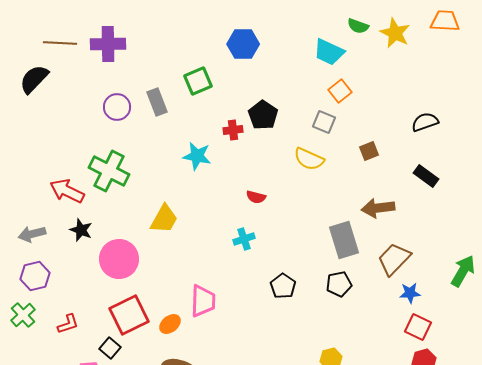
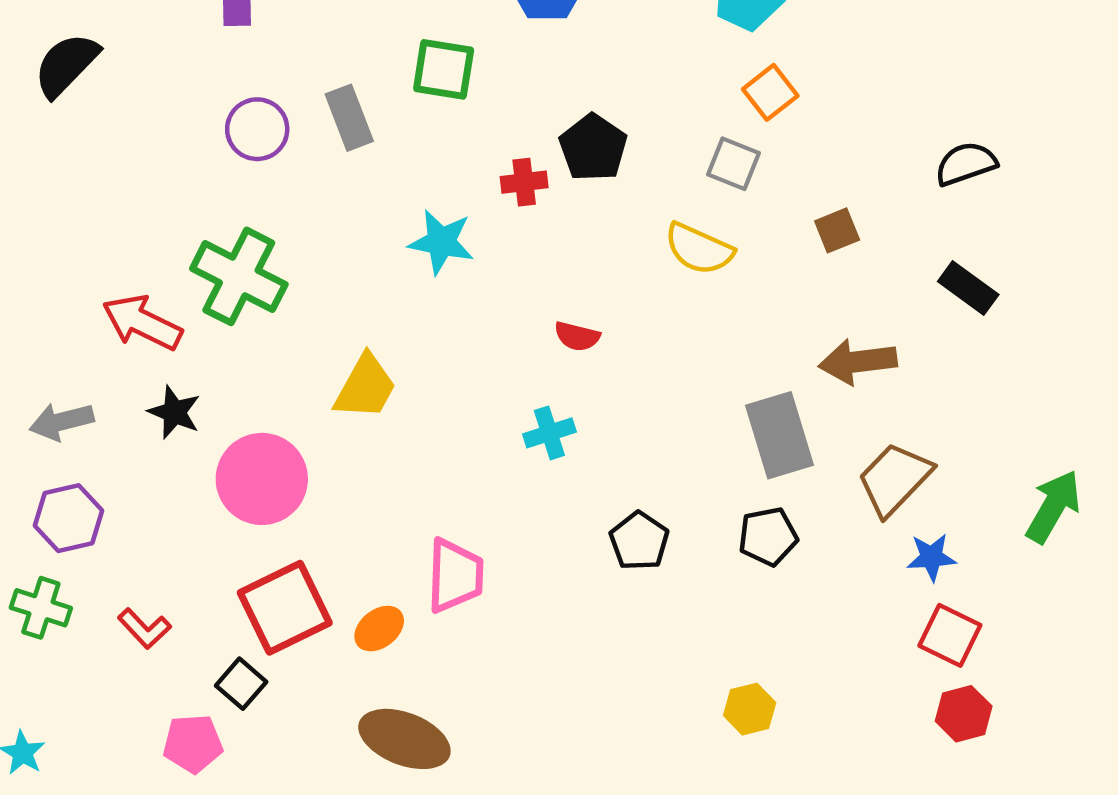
green square: (198, 81) -> (444, 69), turned 32
green cross: (23, 315) -> (41, 608), turned -30
red L-shape: (68, 324) -> (144, 629), turned 65

